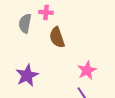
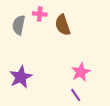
brown semicircle: (57, 37) -> (63, 25), moved

